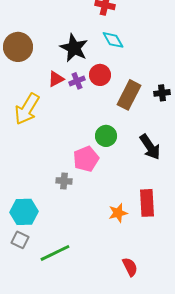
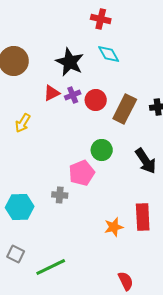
red circle: (100, 75) -> (96, 100), moved
yellow arrow: (27, 109) -> (23, 123), size x0.6
cyan hexagon: (24, 212) -> (20, 207), moved

